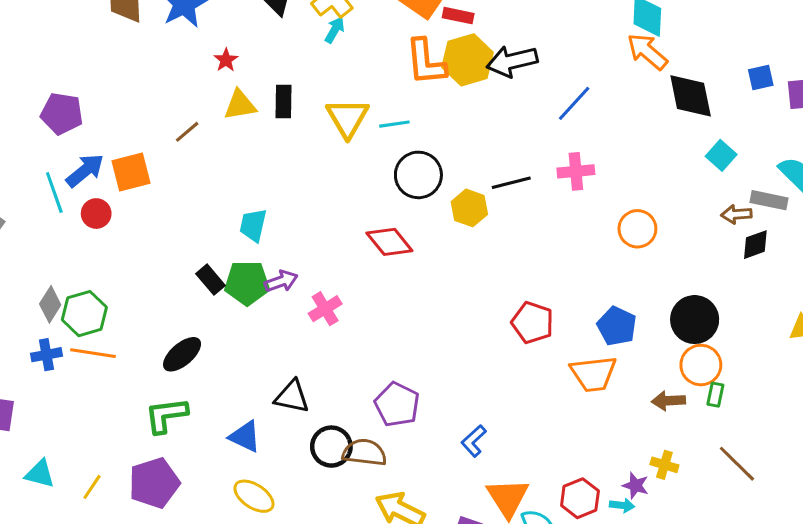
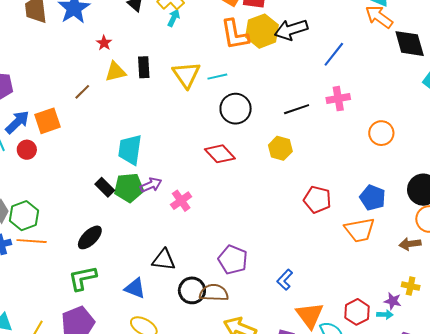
yellow hexagon: (469, 208) -> (280, 148), moved
cyan trapezoid: (253, 225) -> (130, 150), size x1.4

